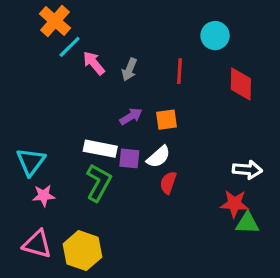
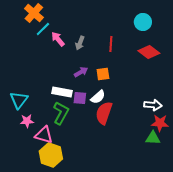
cyan circle: (215, 36) -> (143, 22), moved
red diamond: (241, 84) -> (149, 52), turned -55
red semicircle: (168, 183) -> (104, 113), size x1.6
red star: (234, 204) -> (160, 123), moved
pink triangle: (37, 244) -> (44, 135), moved

